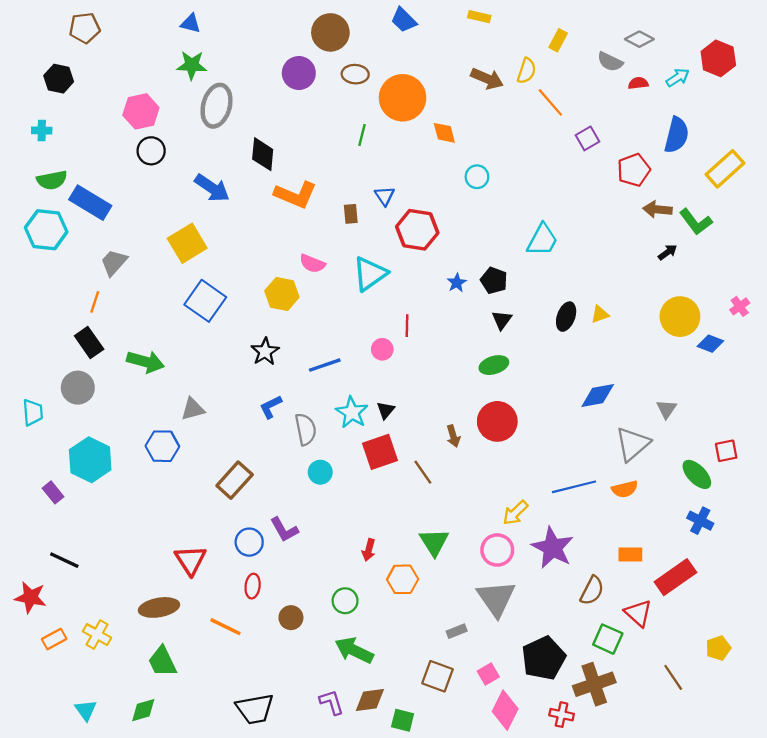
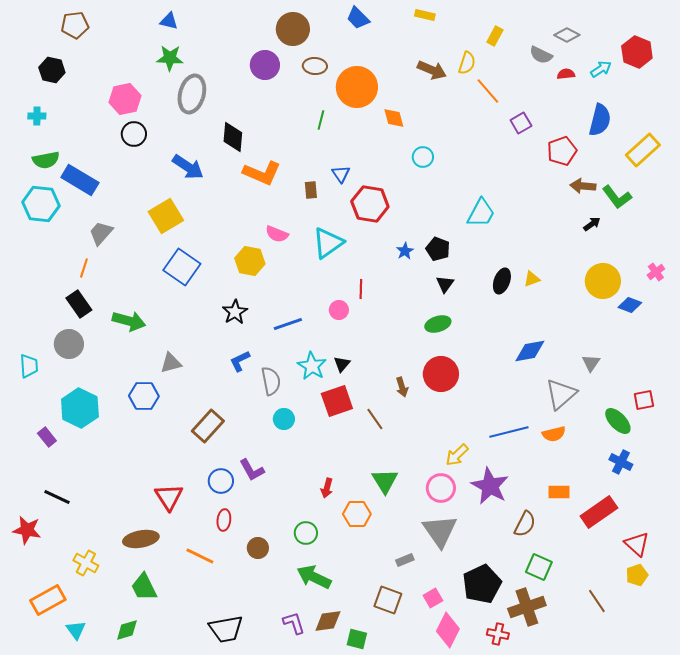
red triangle: (638, 613) -> (637, 544), moved
orange rectangle: (54, 639) -> (48, 600), moved, size x1.6

